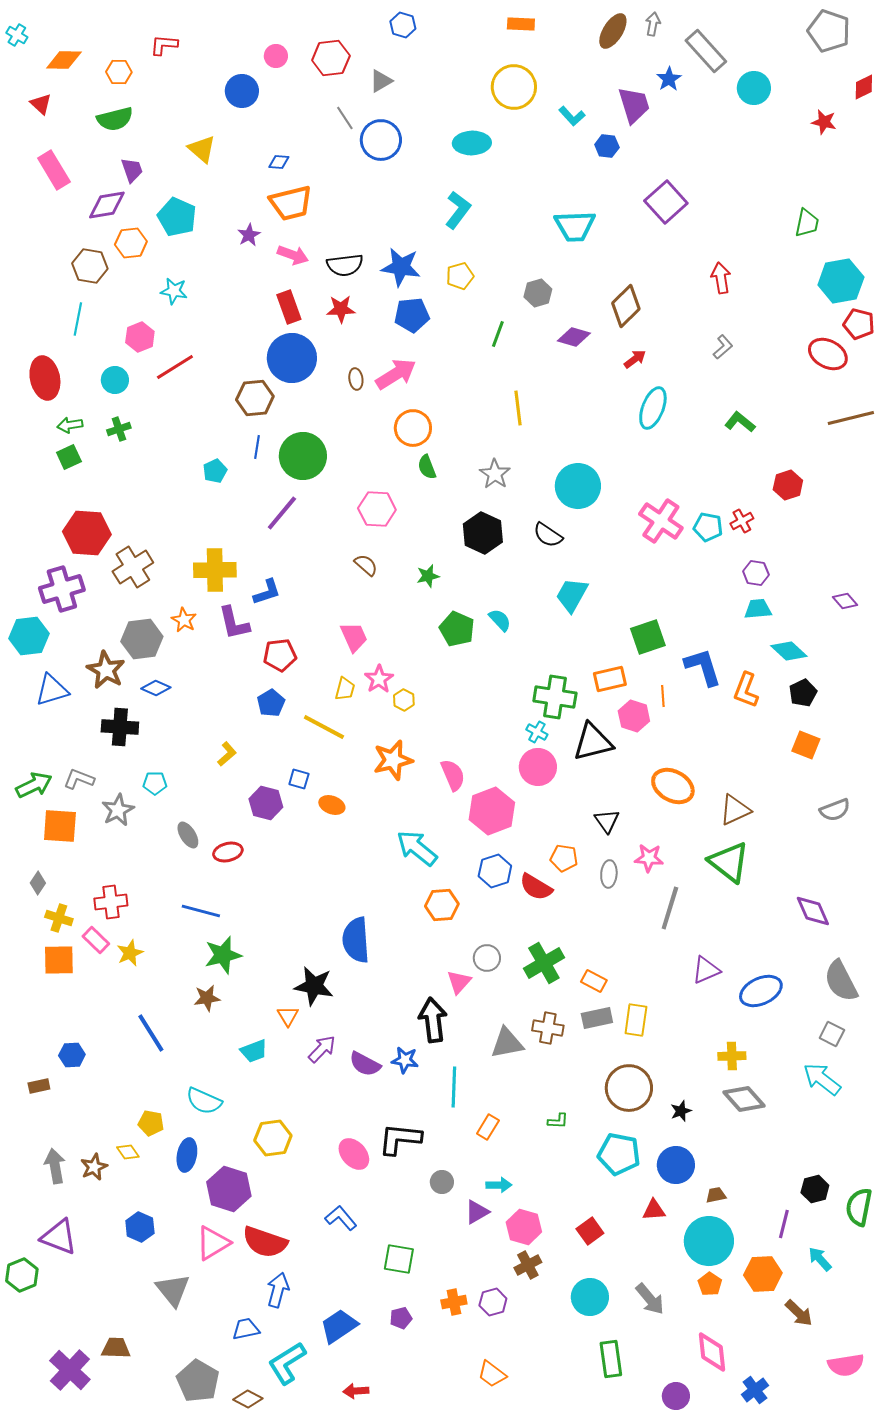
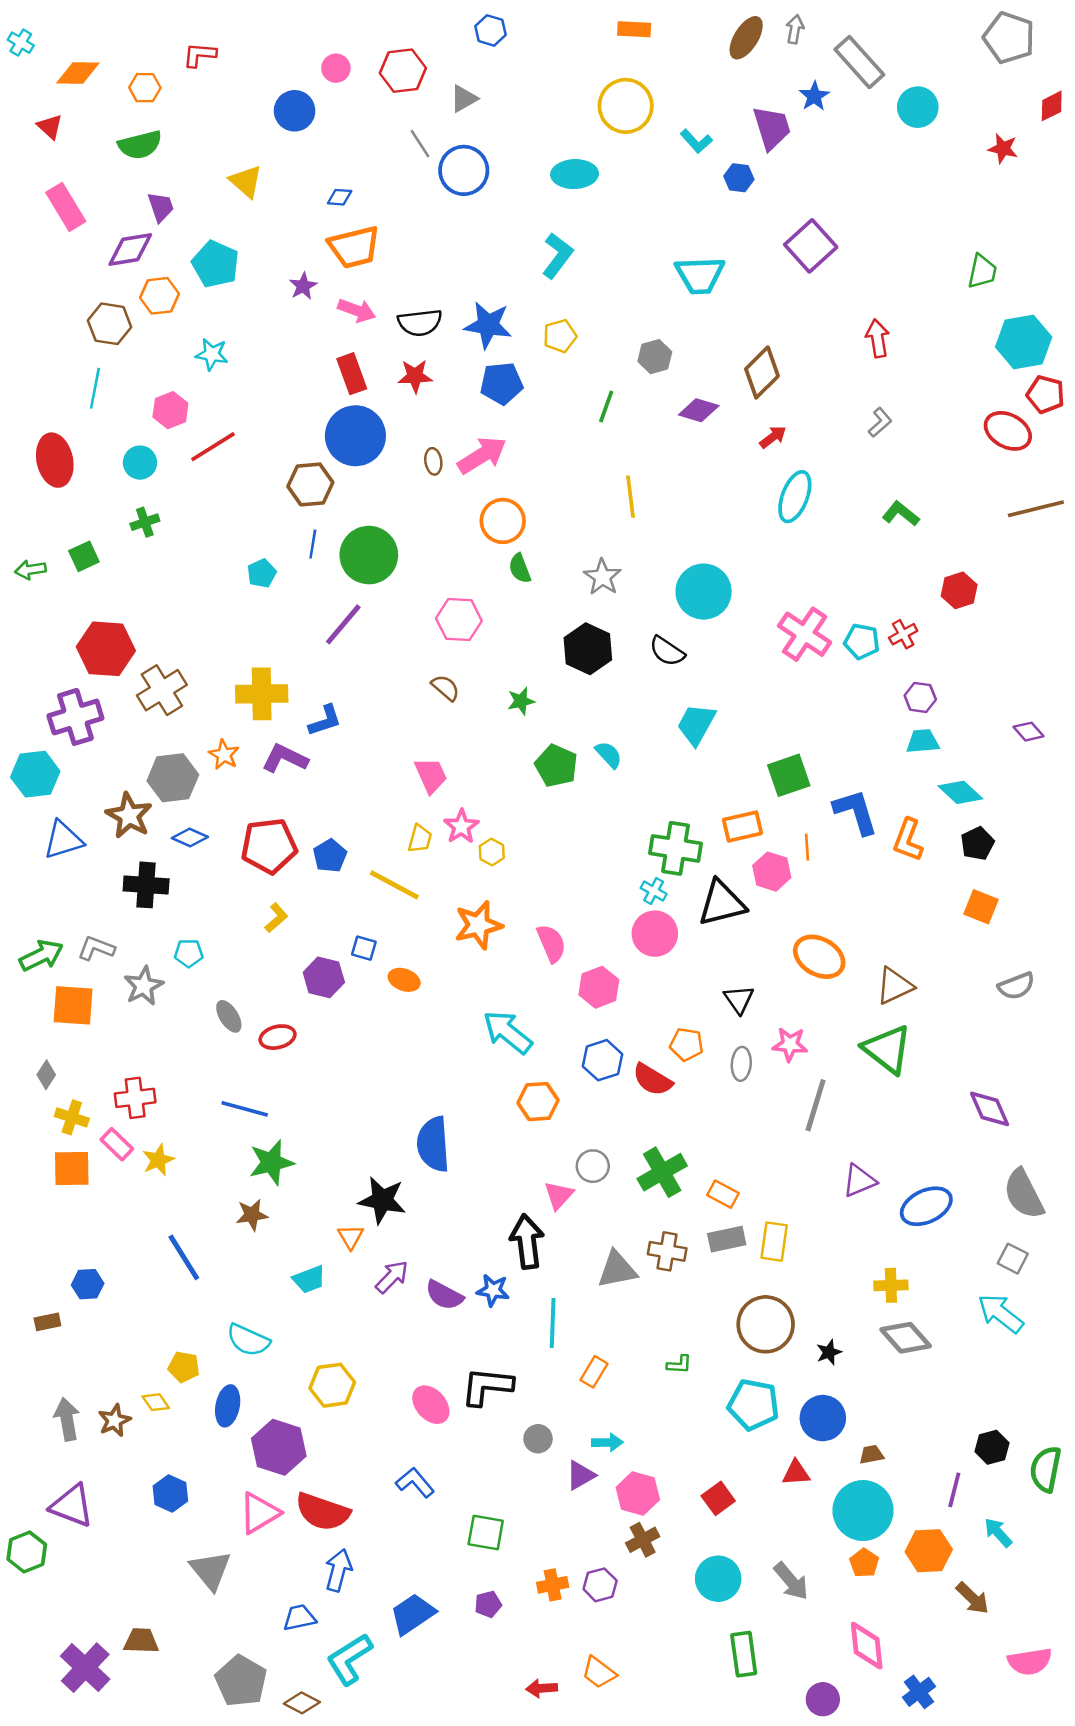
green arrow: (70, 425) -> (30, 570), moved
purple L-shape: (234, 623) -> (285, 758), turned 129
red pentagon: (280, 655) -> (269, 846), moved, size x1.4
pink hexagon: (492, 811) -> (599, 987), size x0.7
red arrow: (356, 1391) -> (542, 1688), moved

